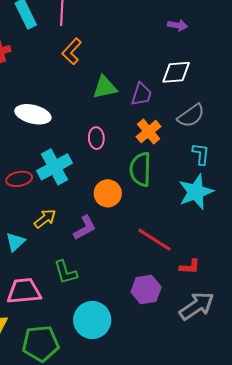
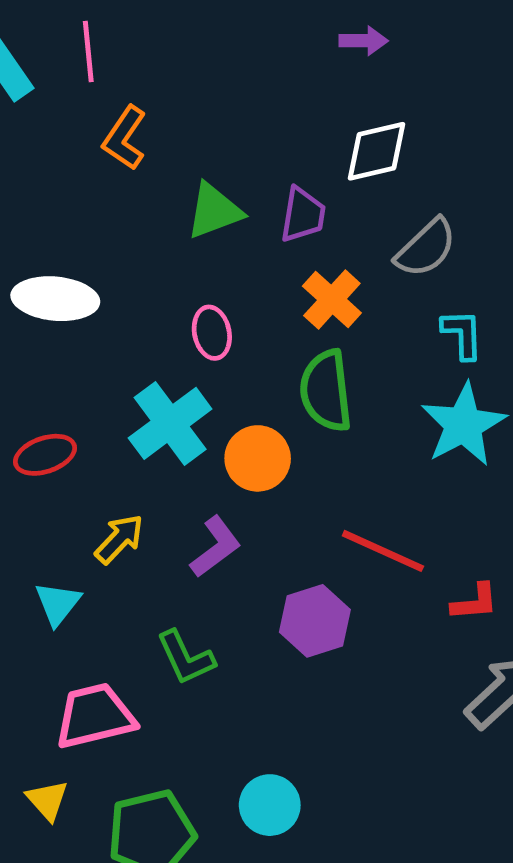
cyan cross: (54, 167) -> (170, 423), moved
purple hexagon: (146, 290) -> (315, 621), moved
cyan circle: (92, 320) -> (270, 805), moved, size x0.7

